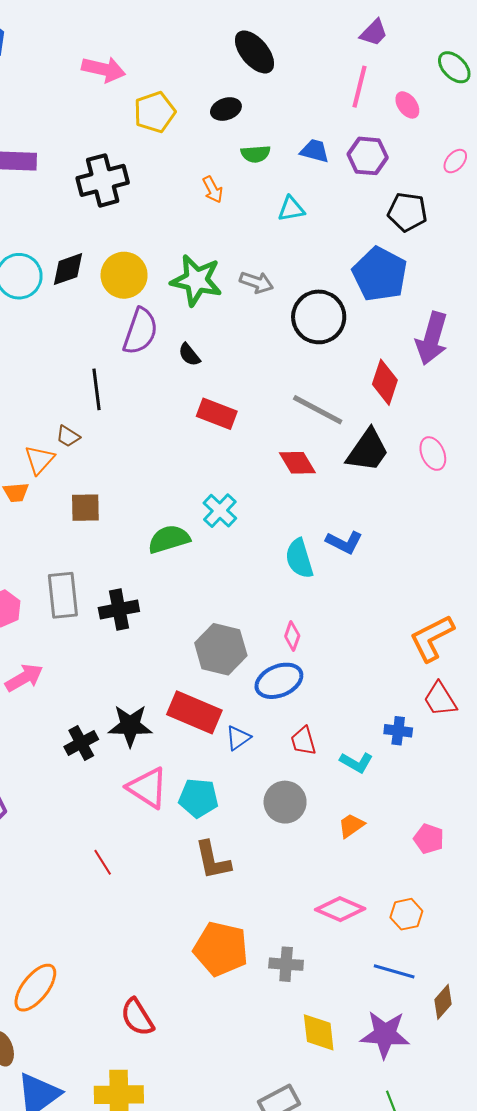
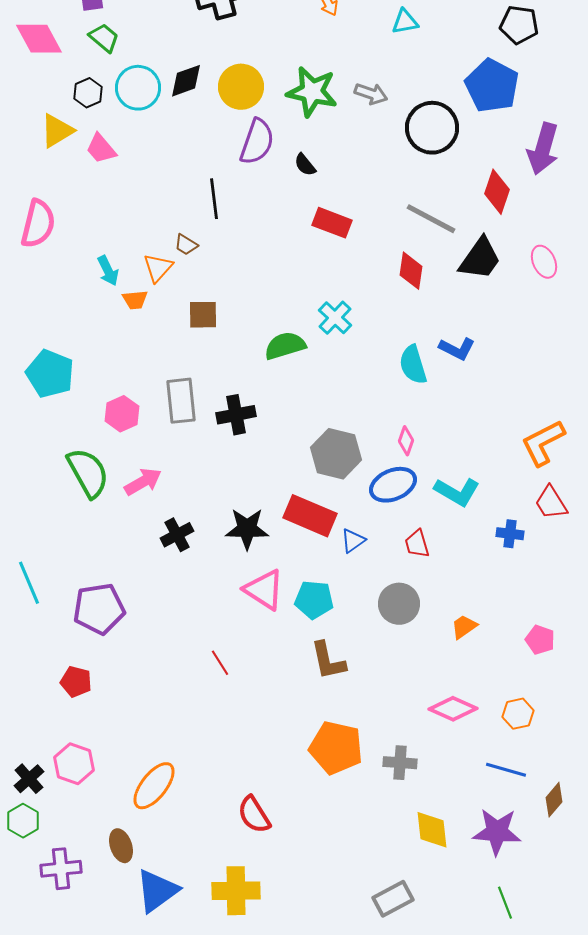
red diamond: (297, 463) -> (411, 271), turned 39
black cross: (81, 743) -> (177, 535), moved
cyan L-shape: (356, 762) -> (457, 492), moved, size x1.4

